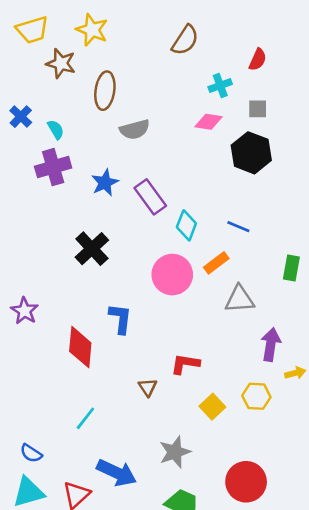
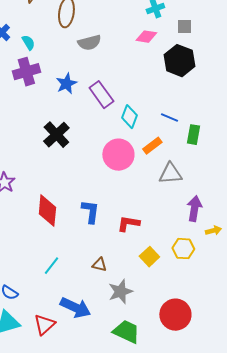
green rectangle: (291, 268) -> (193, 135), moved
blue L-shape: (120, 319) -> (90, 212), moved
brown triangle: (148, 387) -> (99, 265), moved, turned -42

